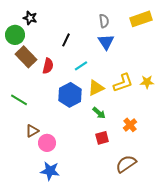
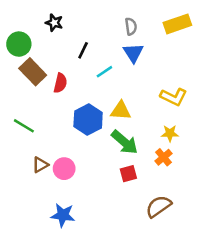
black star: (30, 18) -> (54, 23), moved
cyan line: (81, 66) -> (104, 72), moved
yellow star: (147, 82) -> (170, 133), moved
yellow L-shape: (123, 83) -> (174, 97), moved, turned 45
yellow triangle: (96, 88) -> (121, 111), turned 30
green arrow: (99, 113) -> (125, 142), size x1.6
pink circle: (47, 143) -> (64, 169), moved

